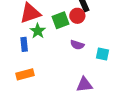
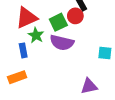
purple semicircle: (77, 45) -> (62, 43), moved, size x1.6
orange rectangle: (25, 74) -> (17, 77), moved

